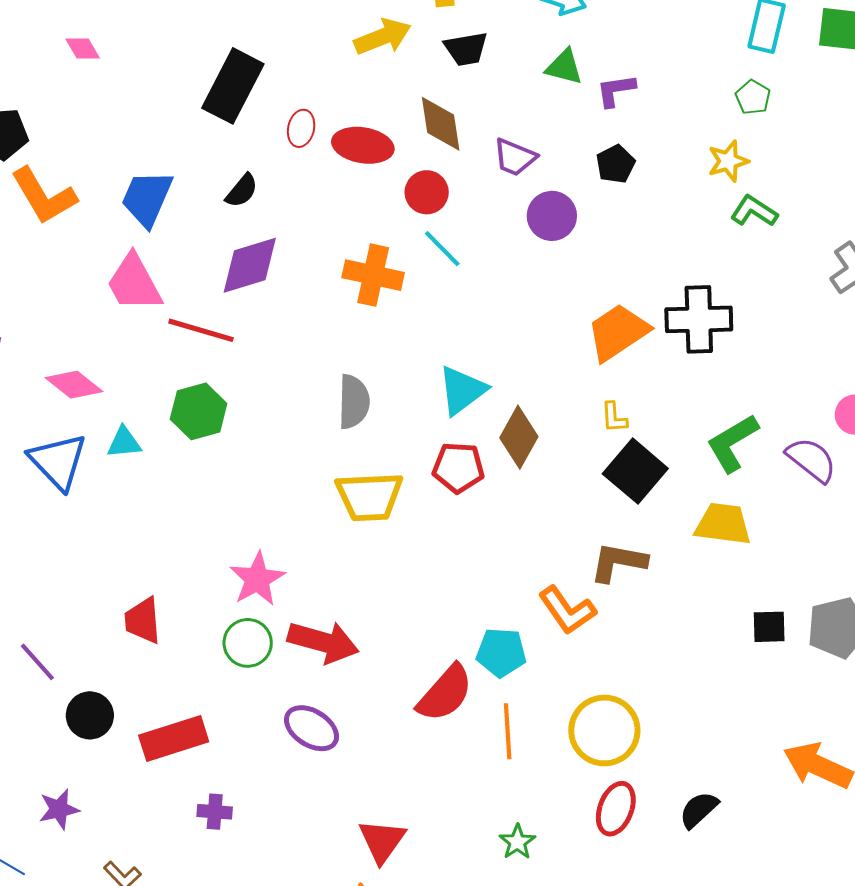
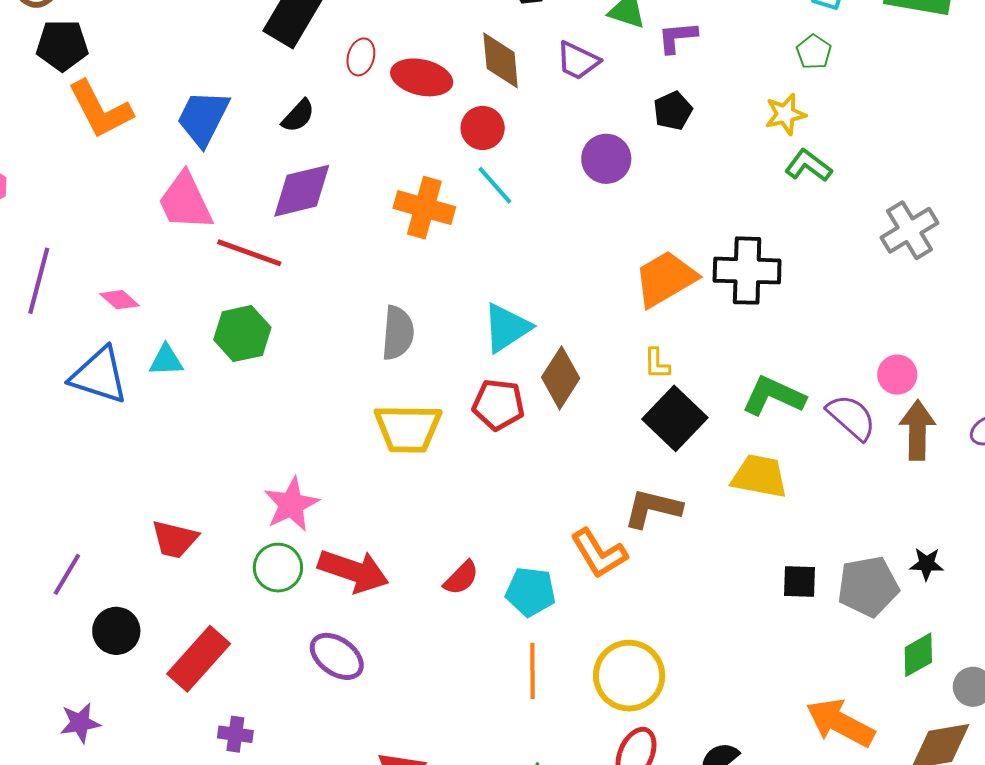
purple trapezoid: (515, 157) -> (578, 61), moved
pink diamond: (74, 385) -> (119, 300), size x0.7
green L-shape: (732, 443) -> (774, 396), turned 52
blue triangle: (58, 461) -> (99, 375), turned -32
red trapezoid: (143, 621) -> (175, 539), turned -75
purple line: (37, 662) -> (67, 574), turned 69
red semicircle: (445, 693) -> (461, 578), moved, size x0.6
red rectangle: (174, 739) -> (199, 659), turned -34

